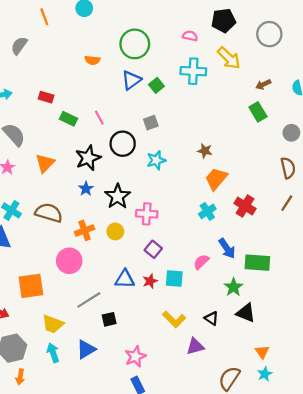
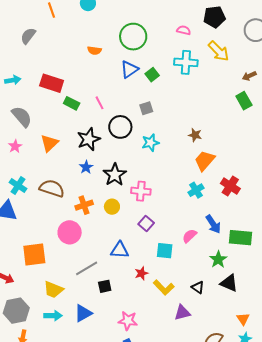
red rectangle: (46, 97) -> (52, 83), size x1.6
red star: (150, 281) -> (141, 273), moved
cyan arrow: (53, 353) -> (53, 316), turned 108
pink star: (135, 357) -> (128, 321), turned 30

